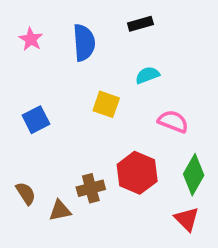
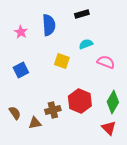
pink star: (31, 39) -> (21, 32), moved
pink semicircle: (173, 121) -> (106, 62), moved

